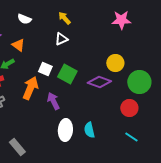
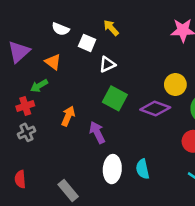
white triangle: (61, 39) -> (107, 64), moved
white square: (45, 69) -> (87, 43), moved
orange arrow: (30, 88) -> (68, 116), size x0.7
gray rectangle: (17, 147) -> (68, 191), moved

